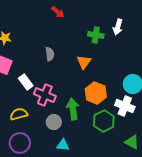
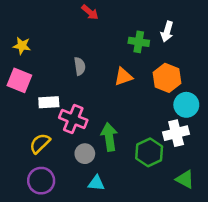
orange triangle: (84, 62) -> (123, 77), turned 35
white rectangle: (26, 82) -> (49, 102), turned -56
orange hexagon: (96, 93) -> (167, 78), moved
white cross: (125, 106) -> (176, 133), turned -36
yellow semicircle: (19, 114) -> (40, 143), turned -30

